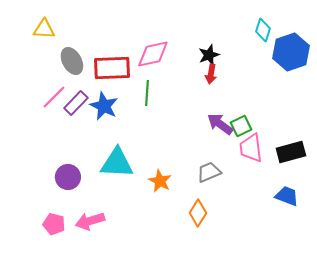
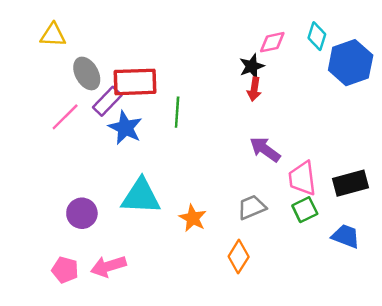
pink diamond: (153, 54) -> (272, 42), moved, size x0.7
purple rectangle: (76, 103) -> (107, 101), moved
green square: (241, 126) -> (305, 210), moved

